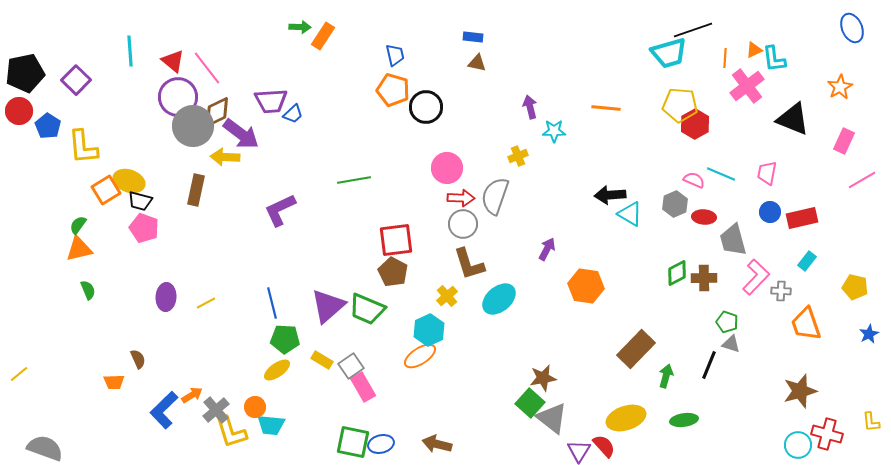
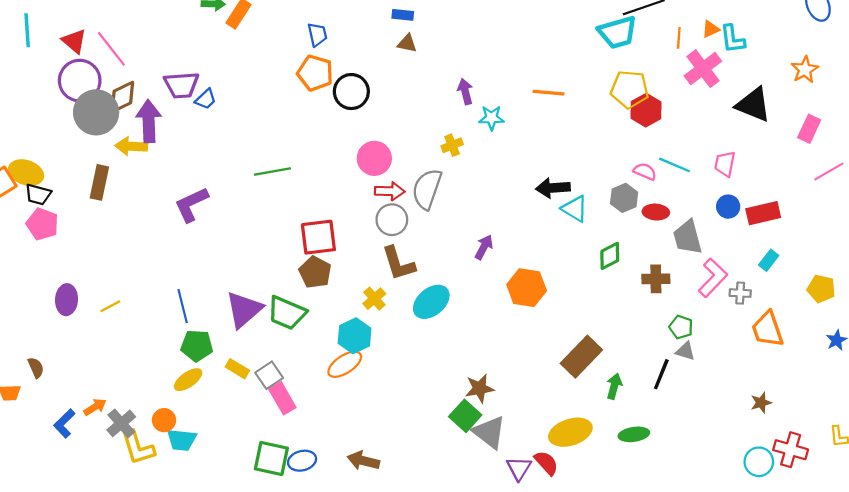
purple arrow: (241, 134) -> (149, 121), turned -129
green diamond: (677, 273) -> (610, 256), moved
brown star: (800, 391) -> (761, 403), size x0.6
blue L-shape: (164, 410) -> (64, 423), size x0.7

